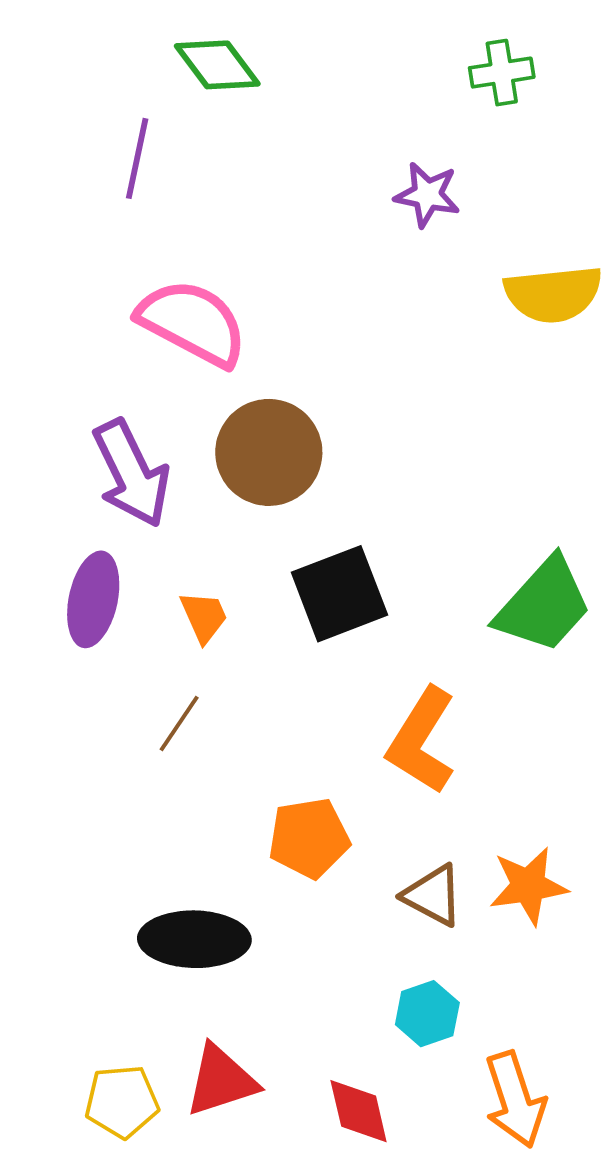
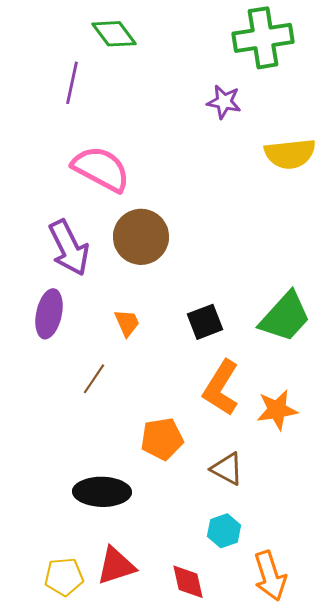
green cross: (502, 73) -> (263, 38), size x1.8
black square: (339, 594) -> (205, 322), moved, size x0.7
orange trapezoid: (204, 617) -> (127, 323), moved
orange star: (528, 886) -> (277, 410), moved

